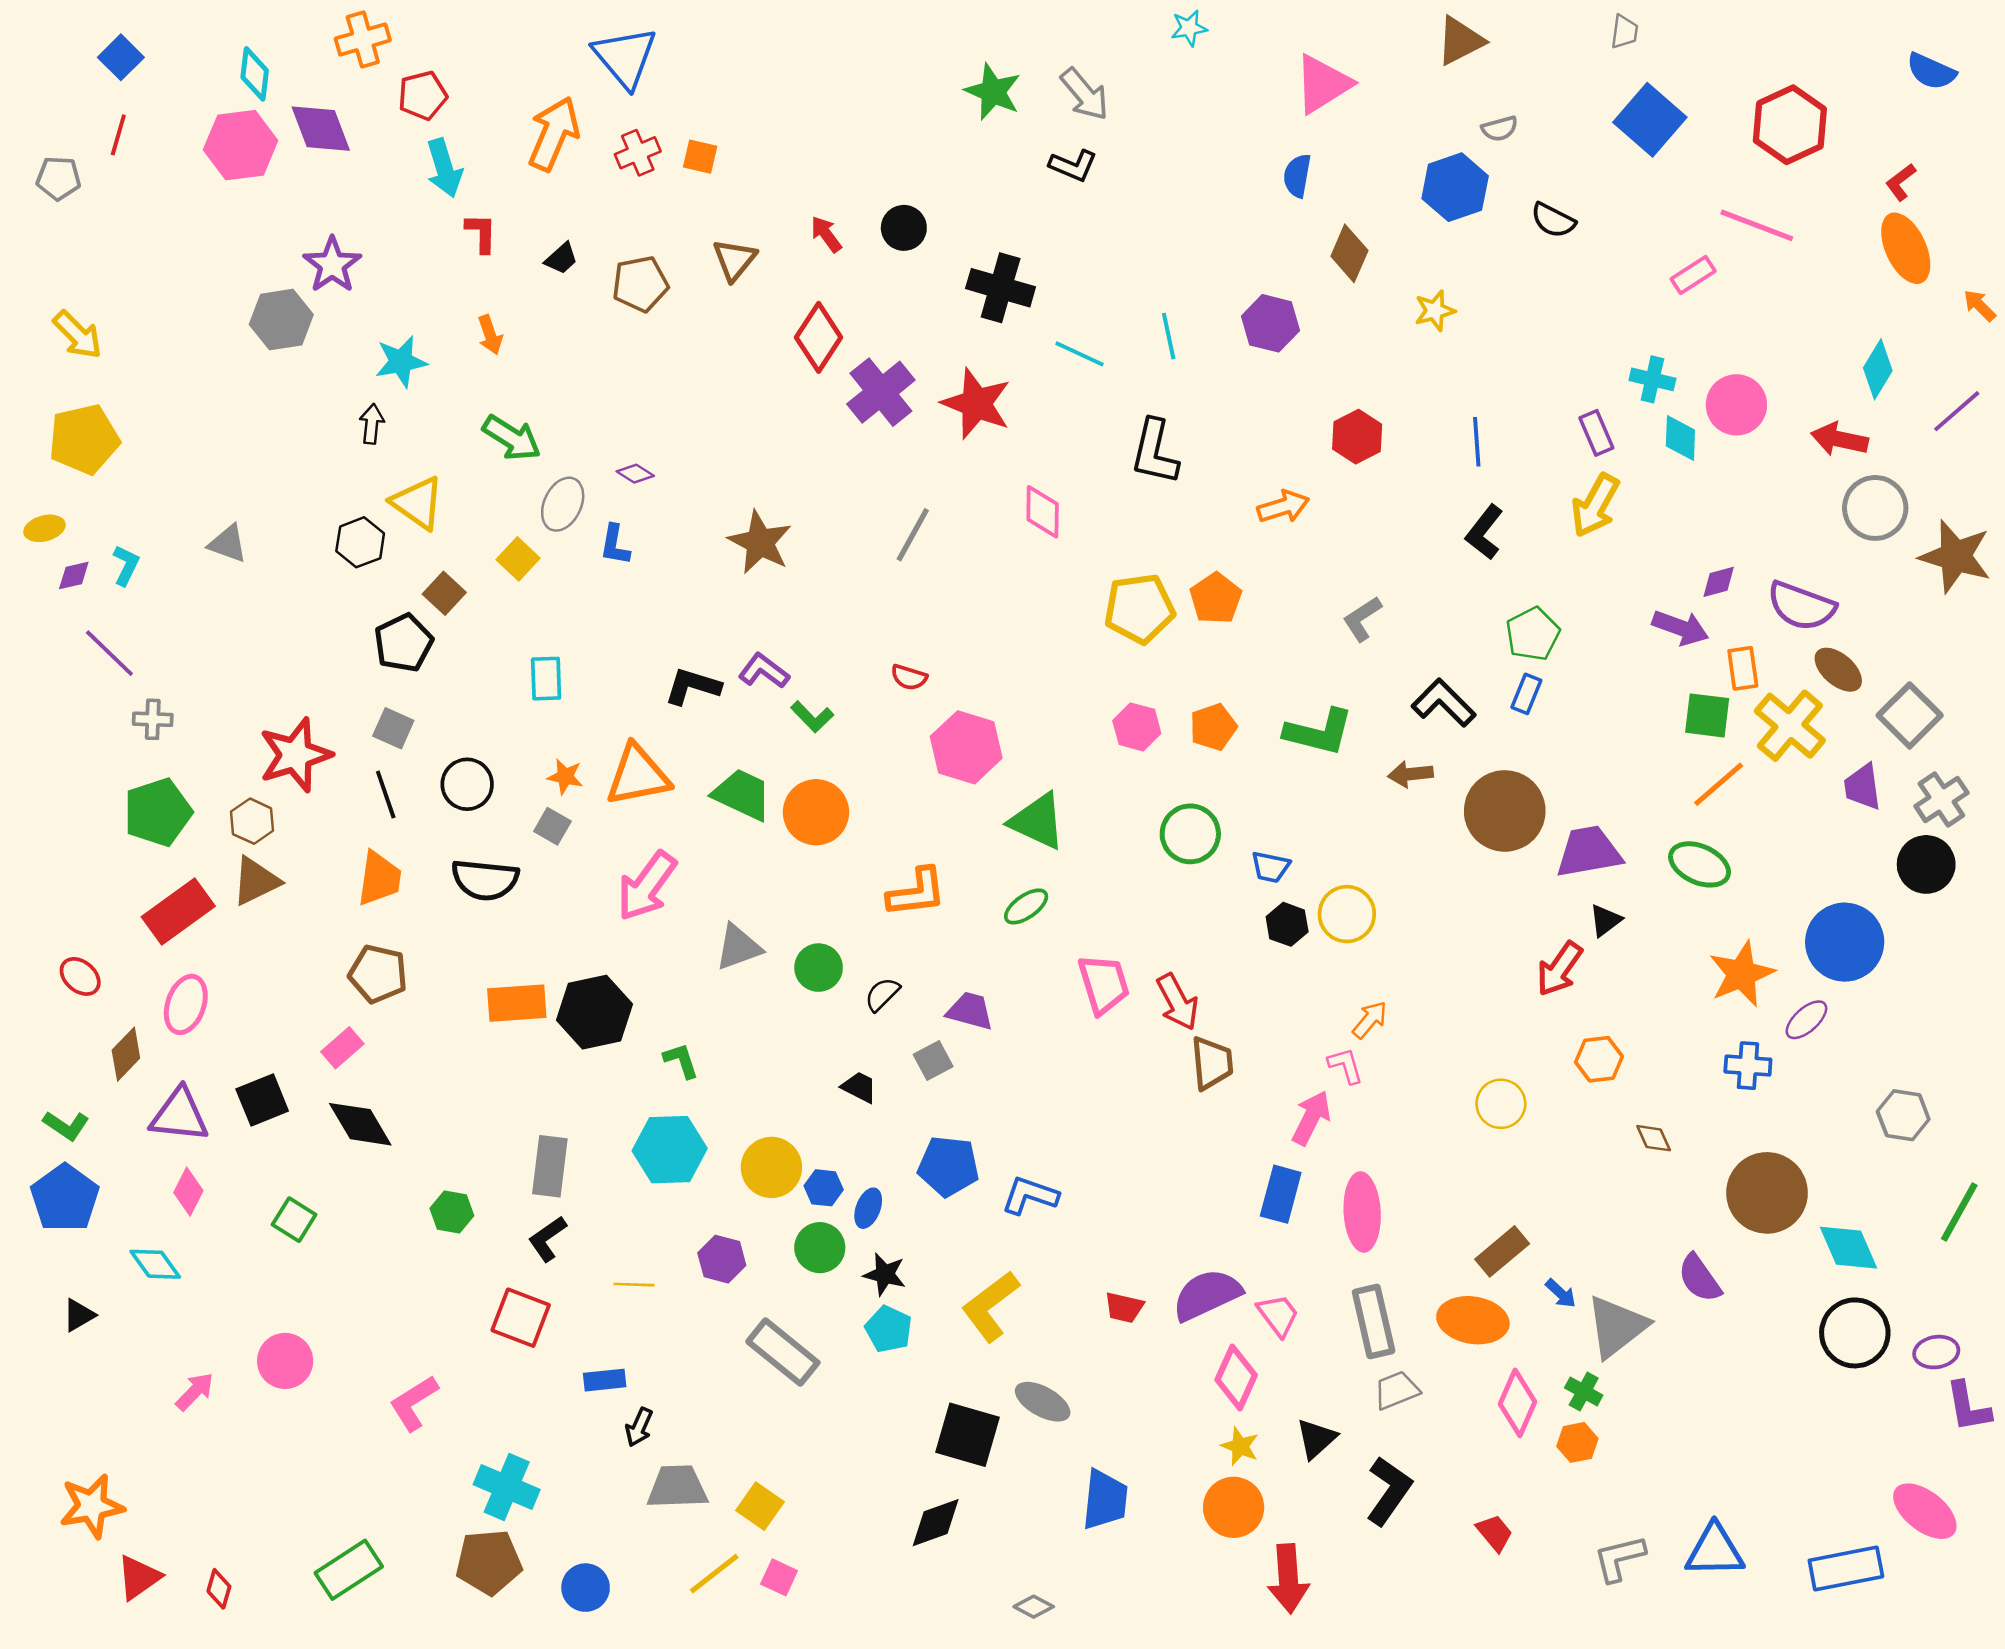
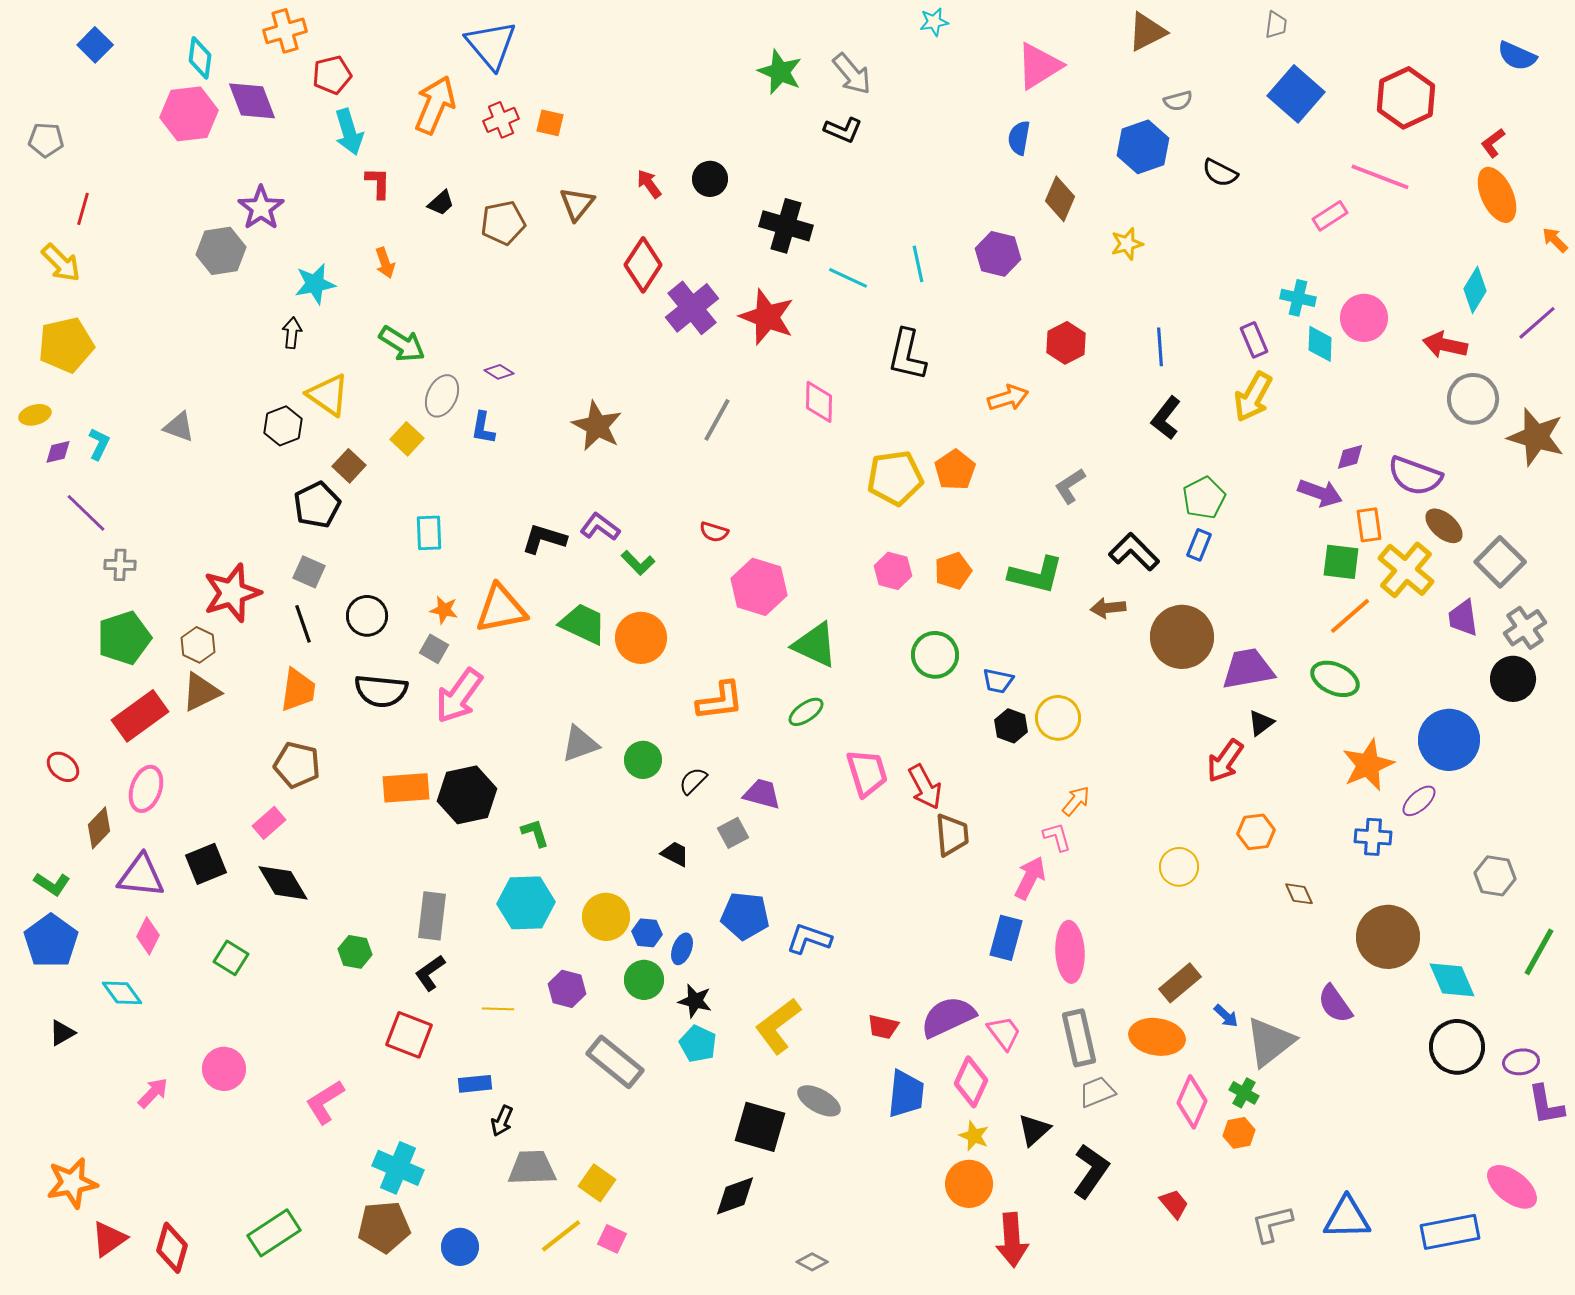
red line: (118, 135) -> (83, 209), moved
pink arrow: (647, 886) -> (459, 696), moved
blue trapezoid: (1105, 1500) -> (906, 1094), moved
red diamond: (219, 1589) -> (172, 1248), size x1.6

